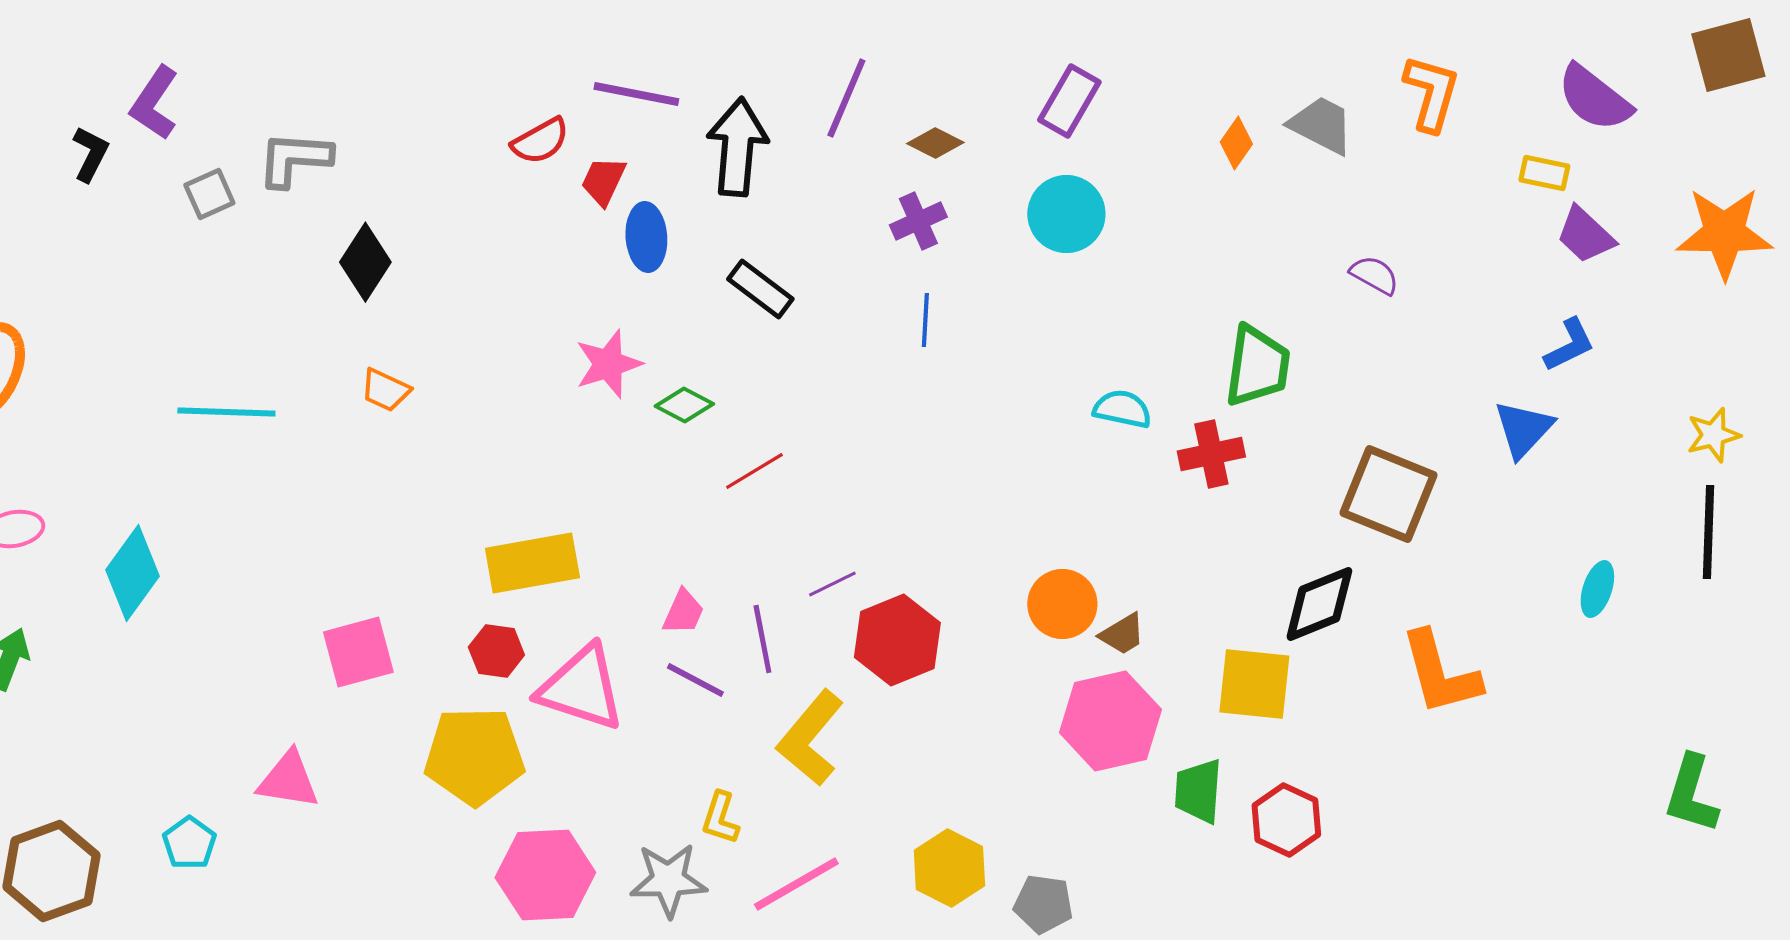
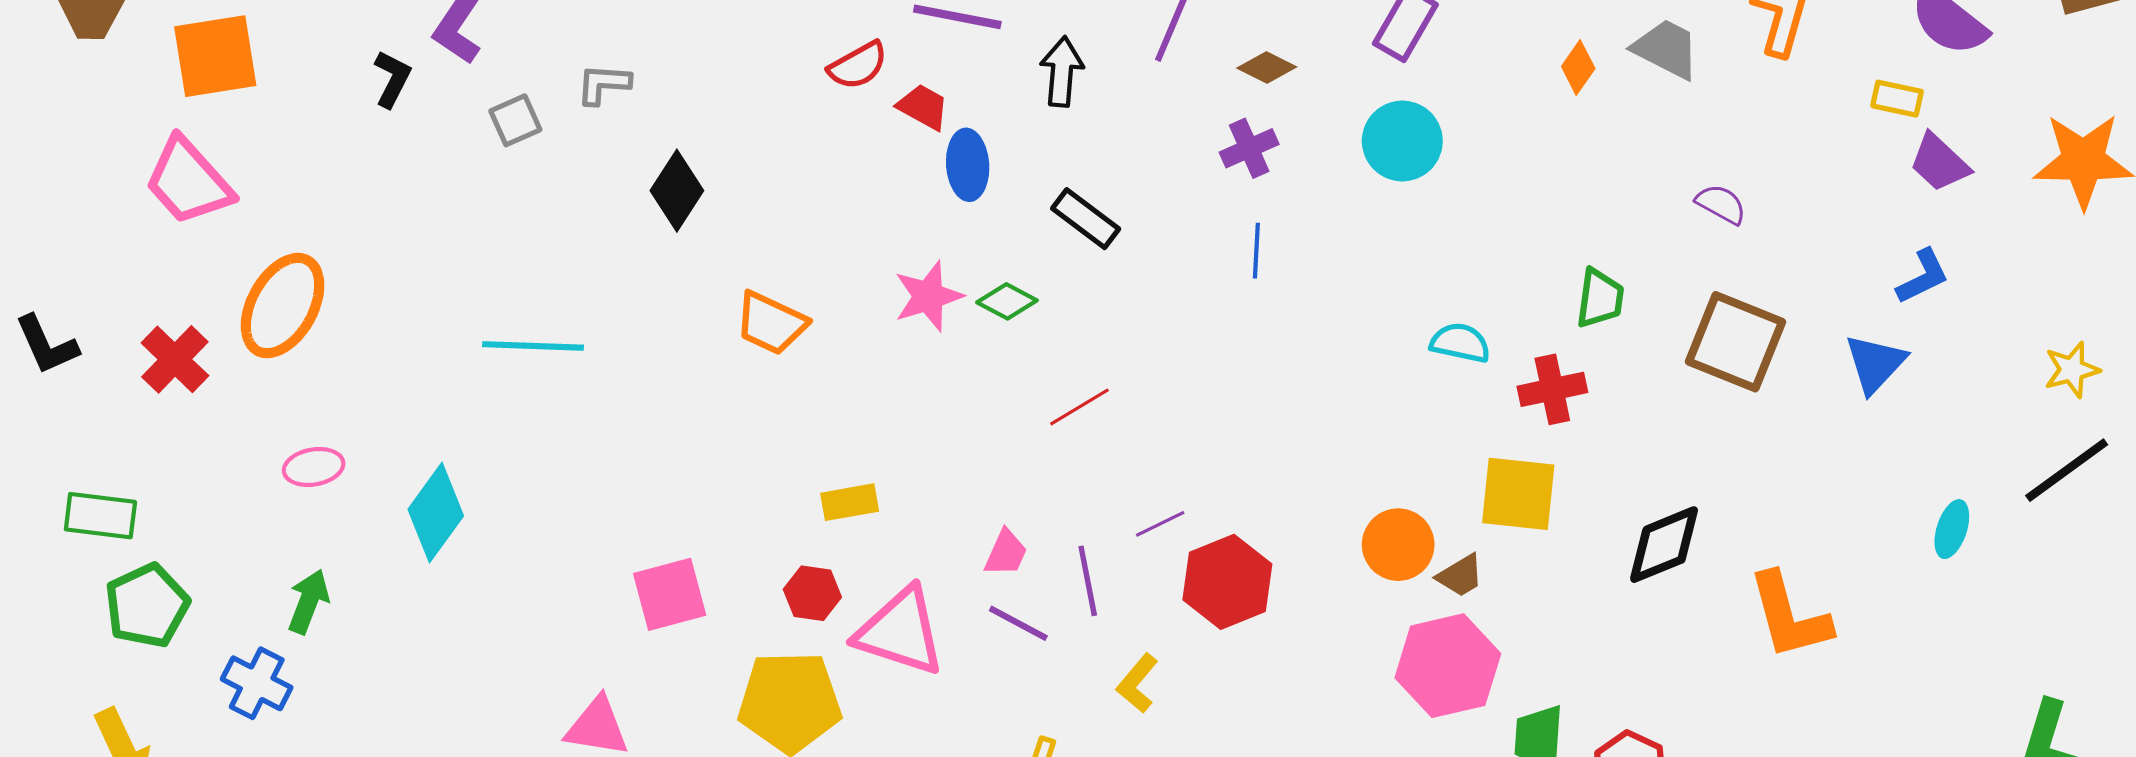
black arrow: (737, 147) -> (1062, 72), size x0.7
gray L-shape: (294, 159) -> (603, 84), size x0.7
red trapezoid: (603, 181) -> (923, 107), turned 94
green trapezoid: (1257, 366) -> (1600, 298), size x0.7
orange trapezoid: (385, 390) -> (771, 323), moved, size x1.4
green diamond: (684, 405) -> (1007, 301), moved
brown square: (1388, 494) -> (1736, 342), moved
black line: (1708, 532) -> (2067, 470), turned 52
yellow rectangle: (532, 563) -> (850, 502), size x0.6
yellow square: (1254, 684) -> (1518, 494), moved
yellow L-shape: (810, 738) -> (1137, 683), size x0.6

